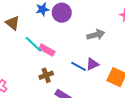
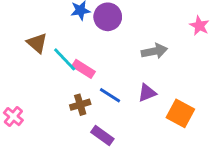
brown triangle: (12, 23) -> (37, 43), moved
blue line: (78, 66) -> (110, 95), moved

